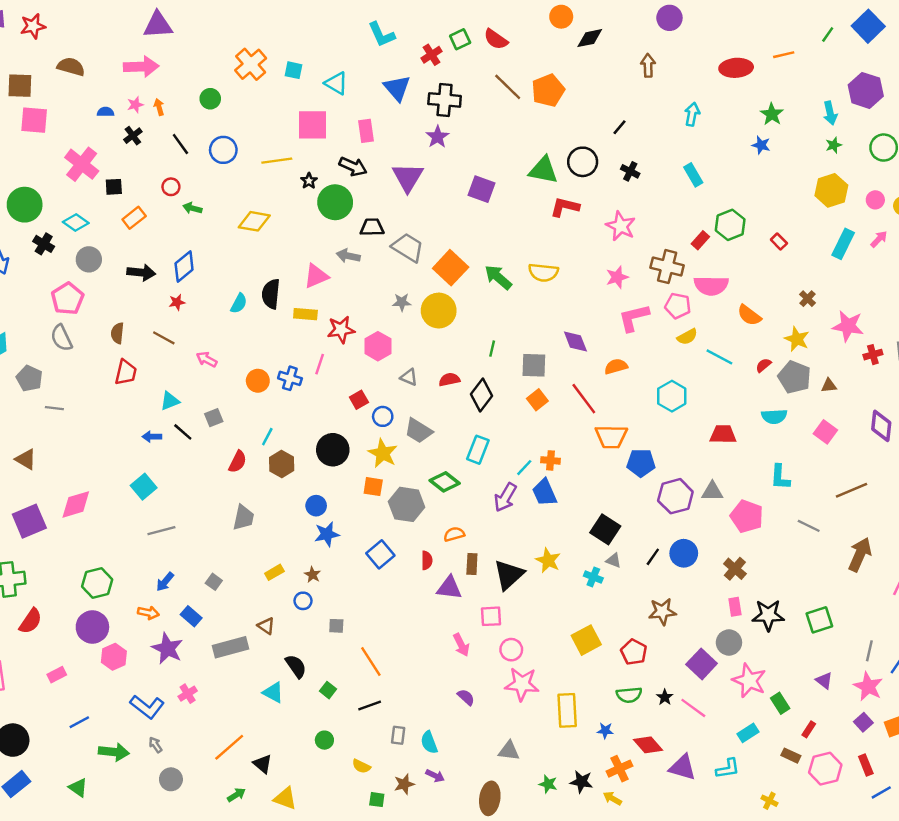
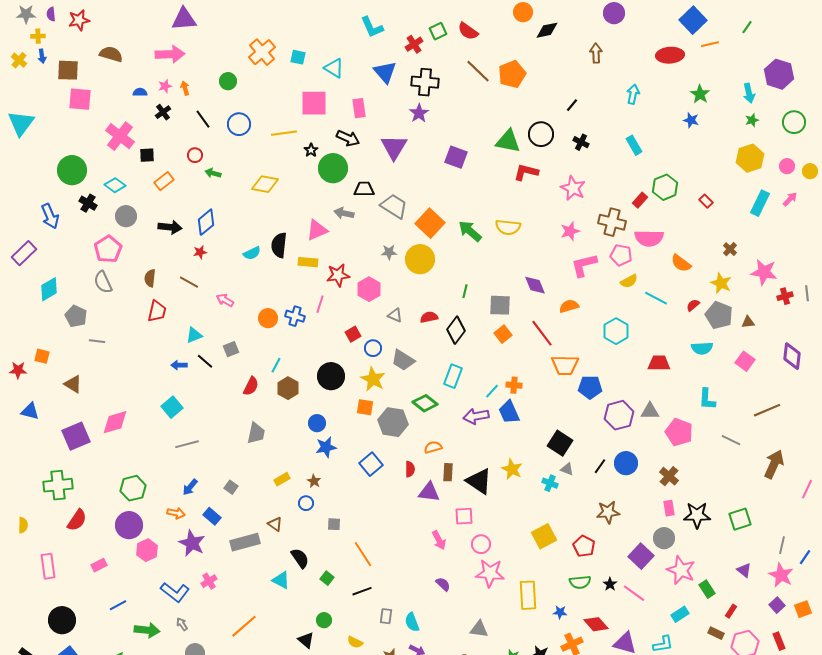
blue square: (868, 26) -> (693, 20), moved
cyan semicircle: (239, 303) -> (252, 253), turned 36
purple arrow: (505, 497) -> (476, 416), turned 50
black triangle: (509, 575) -> (479, 481), turned -44
black triangle: (263, 764) -> (306, 640), moved

